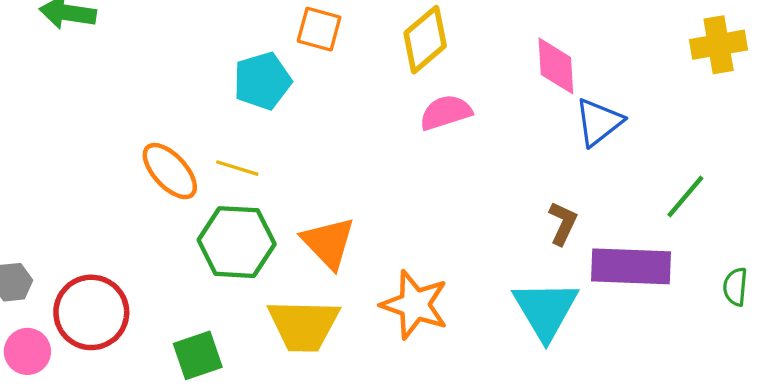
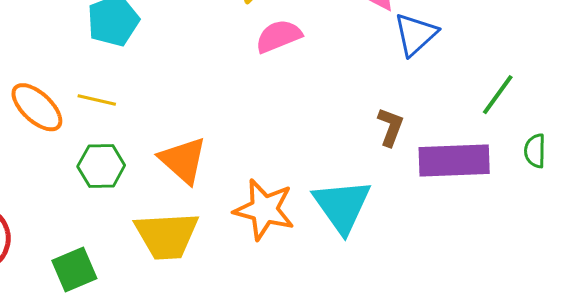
green hexagon: (237, 242) -> (101, 166), size x0.7
green semicircle: (735, 287) -> (535, 151), moved
cyan triangle: (546, 310) -> (342, 206), moved

